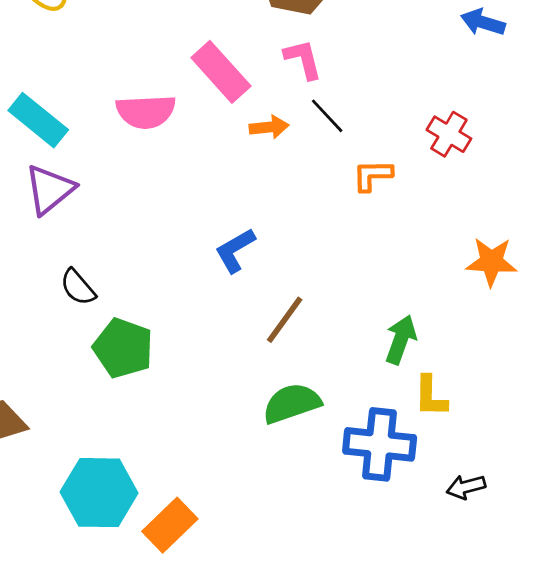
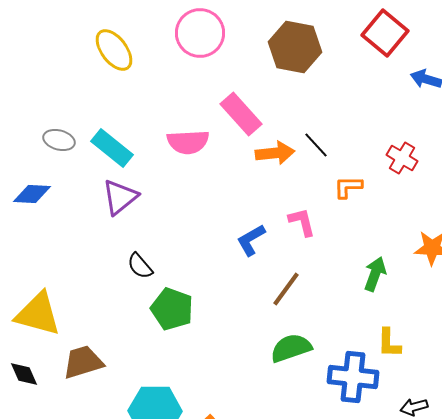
pink L-shape: (303, 59) -> (302, 222), moved
orange arrow: (269, 127) -> (275, 153), size x1.4
green arrow: (401, 340) -> (375, 274), moved

